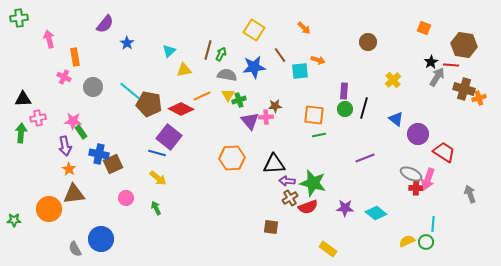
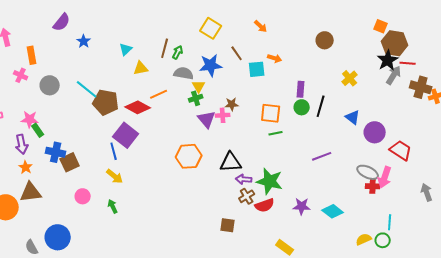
brown hexagon: (464, 45) -> (395, 43), moved
black star: (431, 62) -> (388, 60), size x1.5
yellow triangle: (228, 95) -> (199, 86), moved
blue line: (157, 153) -> (114, 151), turned 60

